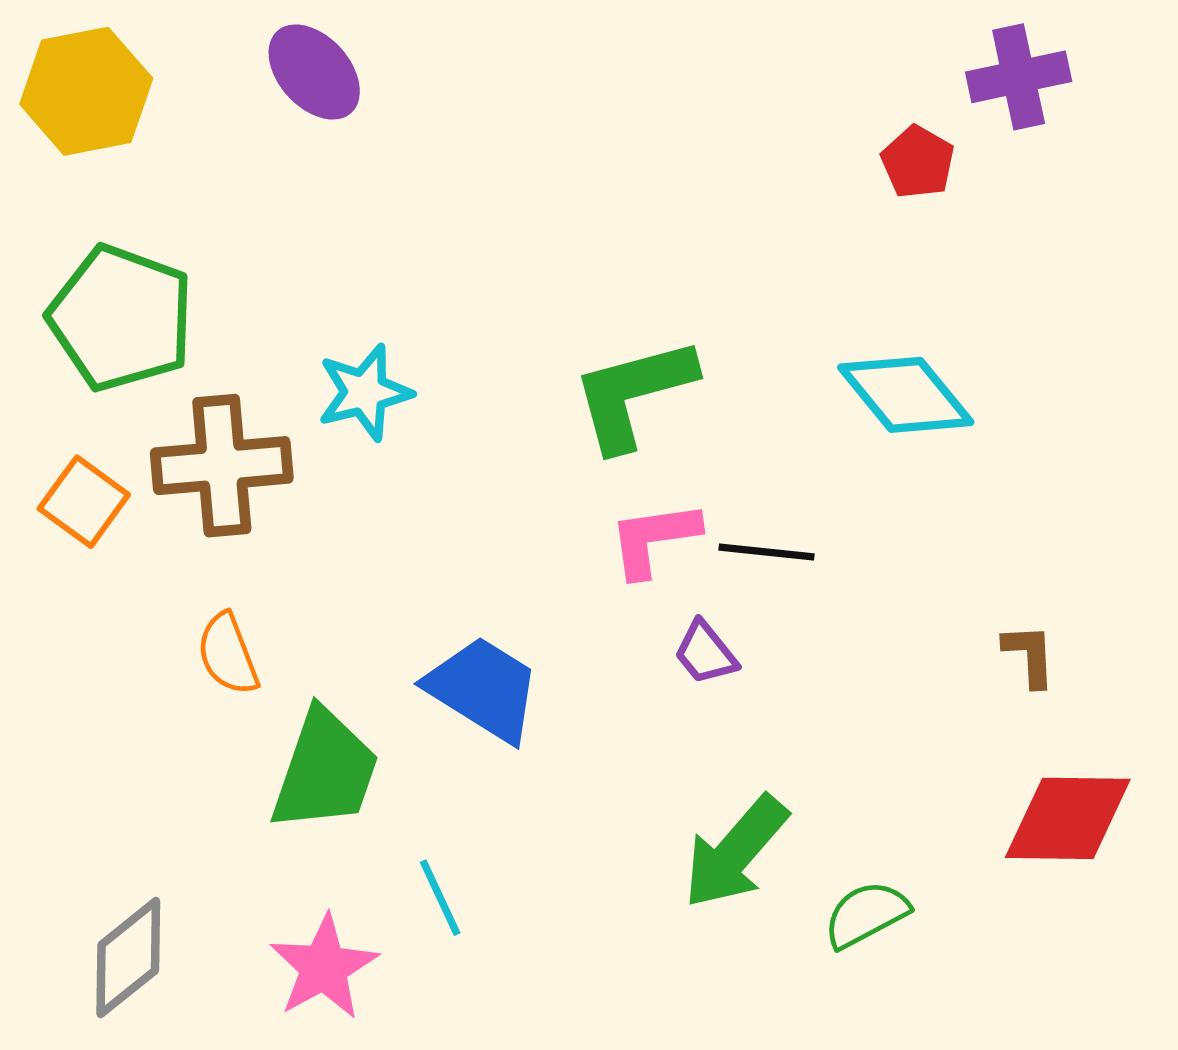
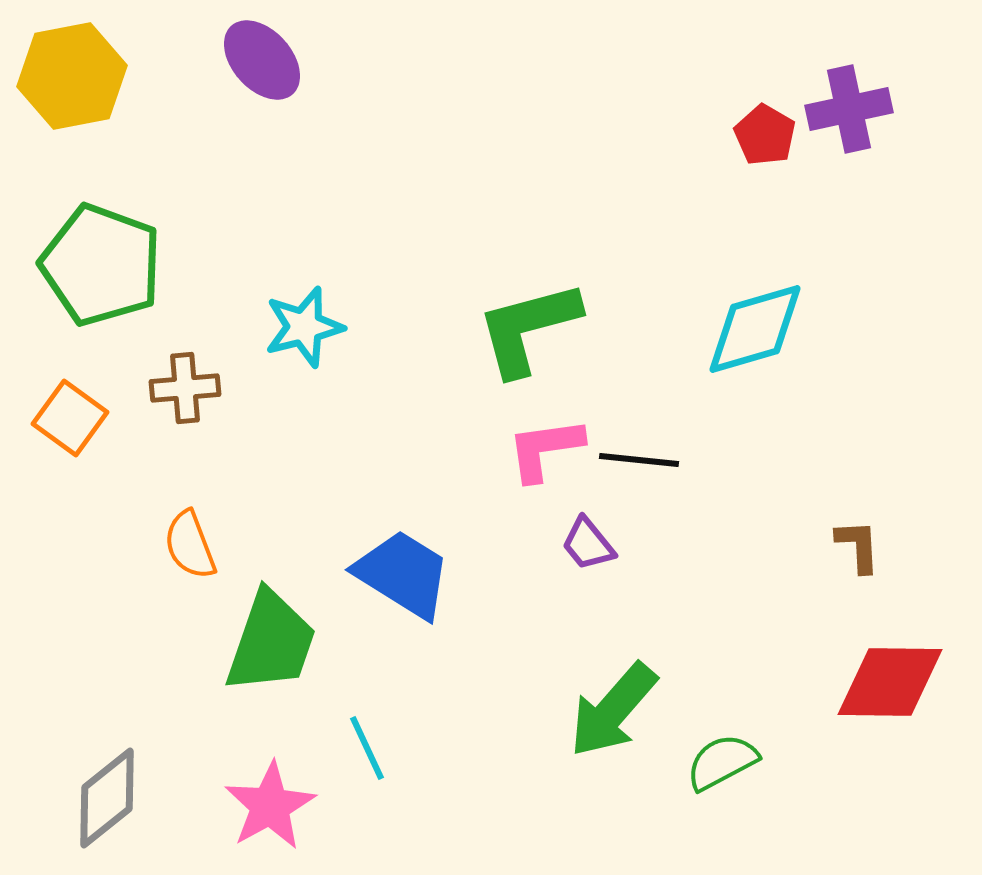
purple cross: (1019, 77) -> (849, 109), moved
cyan diamond: (906, 395) -> (755, 329), turned -67
brown cross: (222, 466) -> (185, 388), size x0.6

